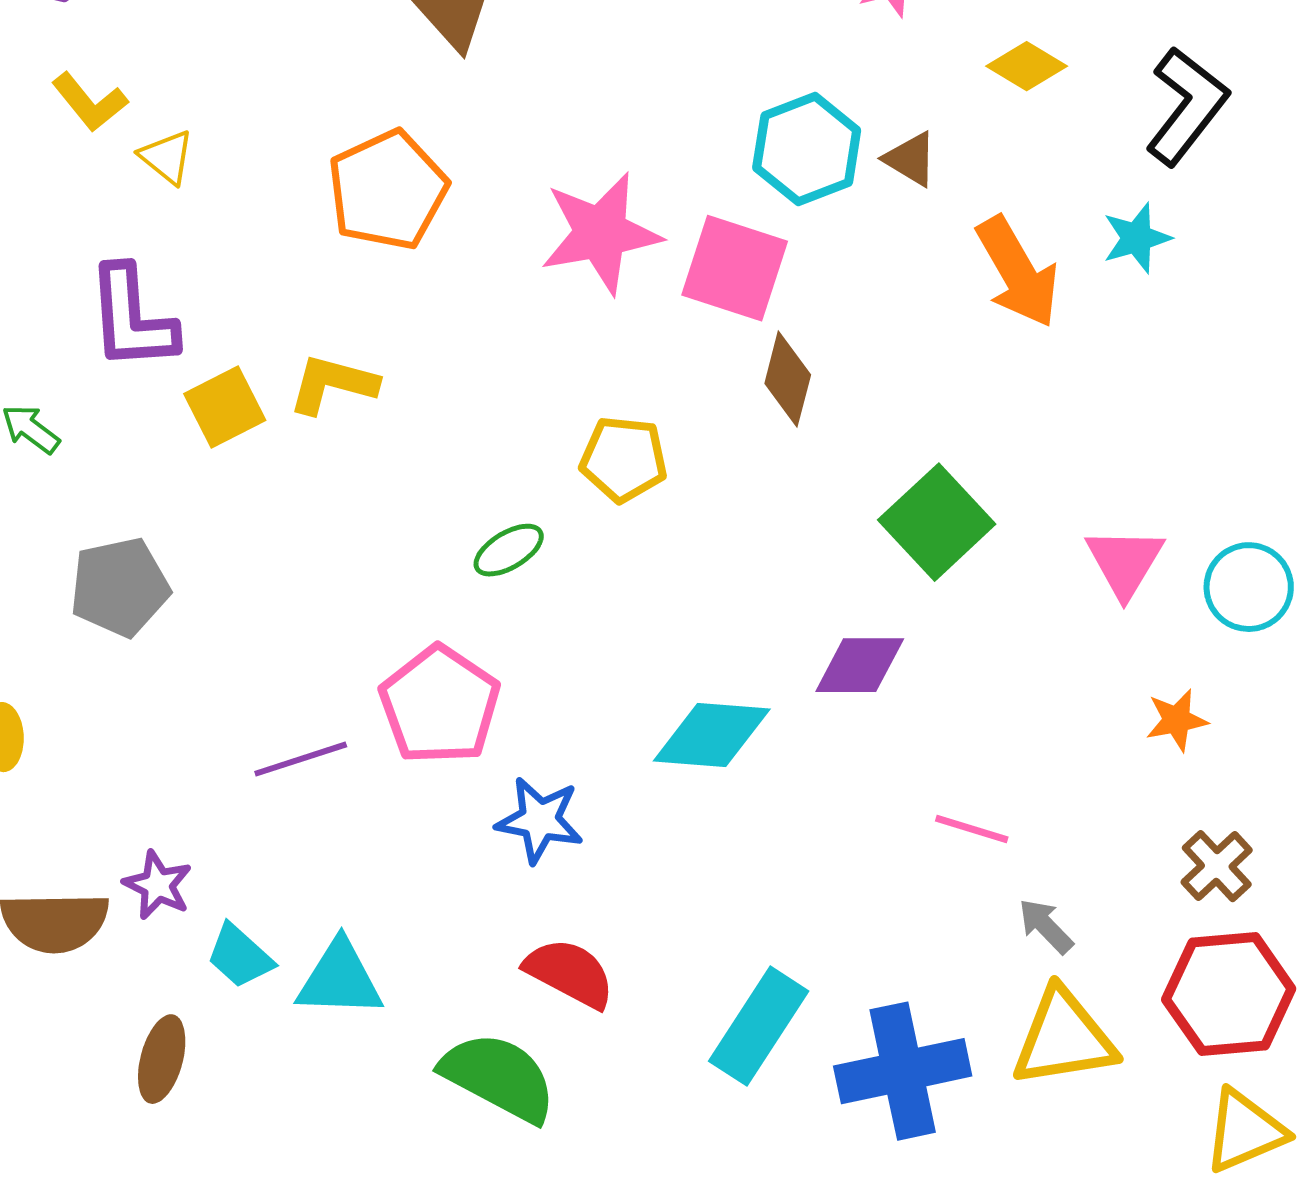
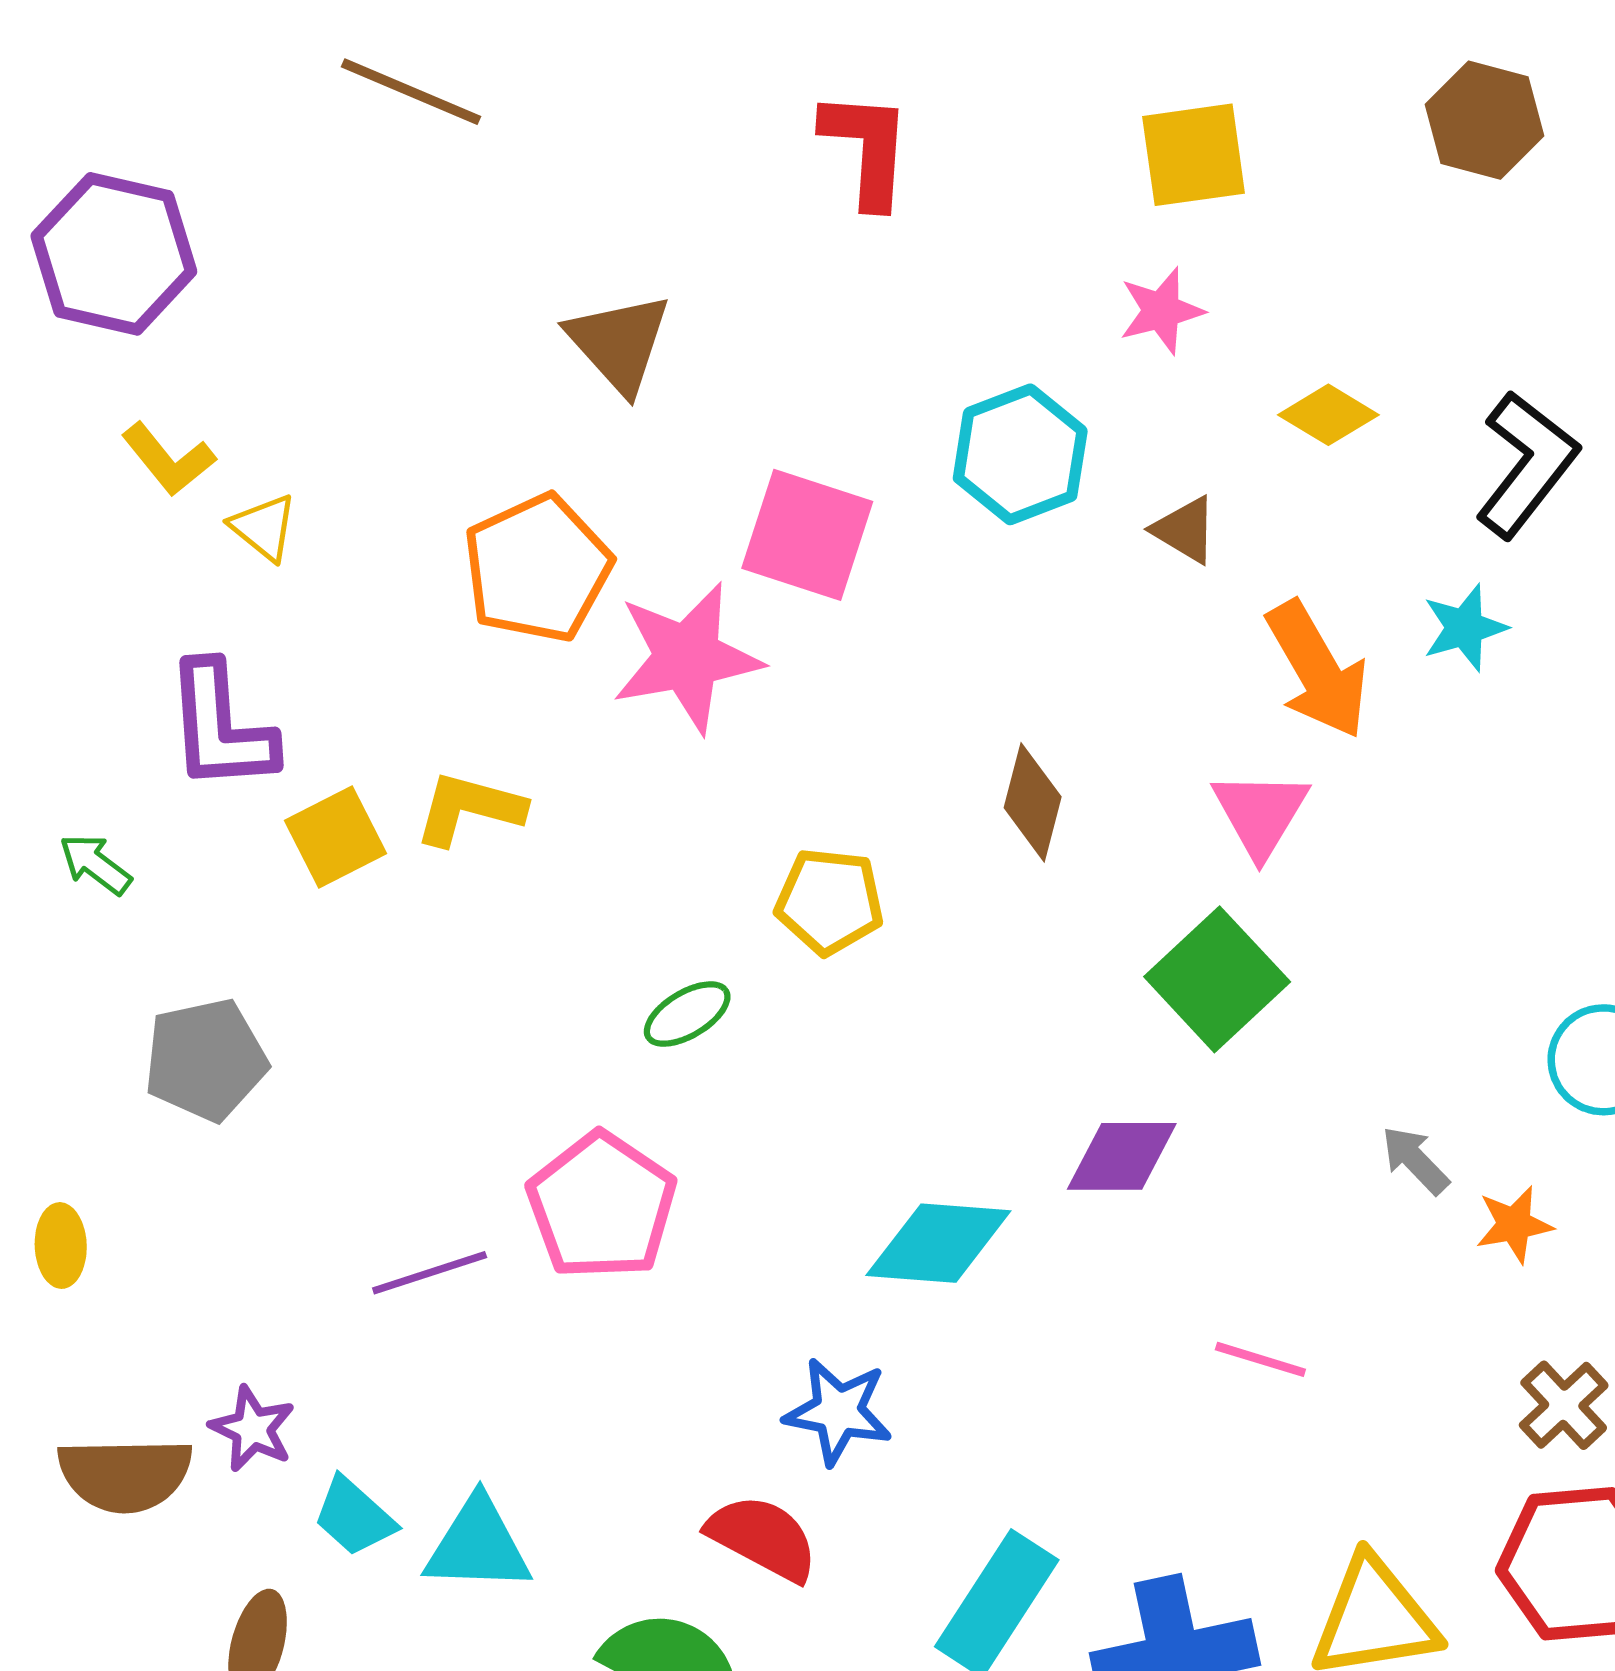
cyan hexagon: (807, 149) -> (1020, 454), moved
pink star: (601, 233) -> (687, 657), moved
pink square: (735, 268) -> (807, 535), moved
pink triangle: (1125, 562) -> (1260, 813), moved
blue star: (540, 820) -> (838, 1411), moved
gray arrow: (1046, 926) -> (1415, 1160), moved

